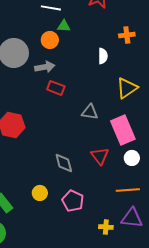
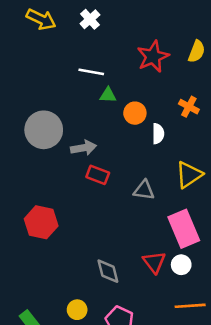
orange cross: (127, 35) -> (189, 107), turned 35
orange circle: (50, 40) -> (135, 113), moved
gray triangle: (90, 112) -> (144, 190), moved
white circle: (132, 158) -> (181, 265), moved

